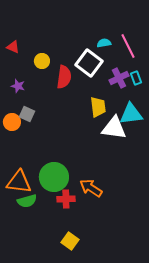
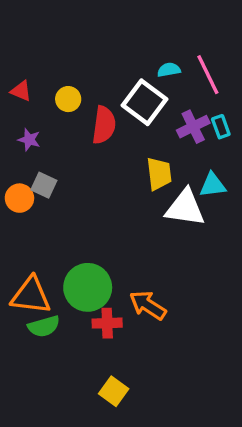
red triangle: (13, 47) -> (21, 91), moved
cyan triangle: (131, 114) -> (213, 185), size x0.7

